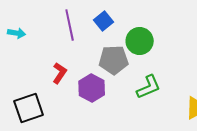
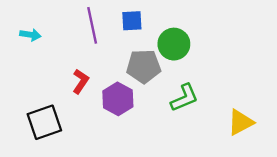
blue square: (104, 21) -> (132, 21), turned 36

